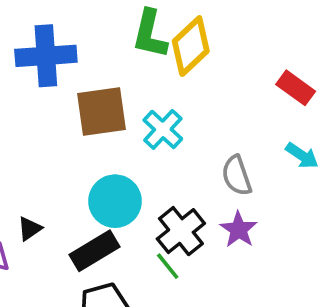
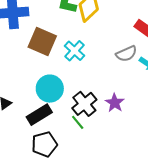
brown square: (101, 111) -> (42, 42), turned 32
gray semicircle: (237, 176) -> (126, 54), moved, turned -95

